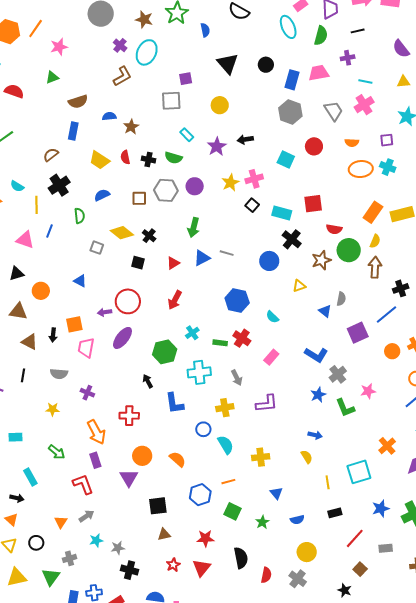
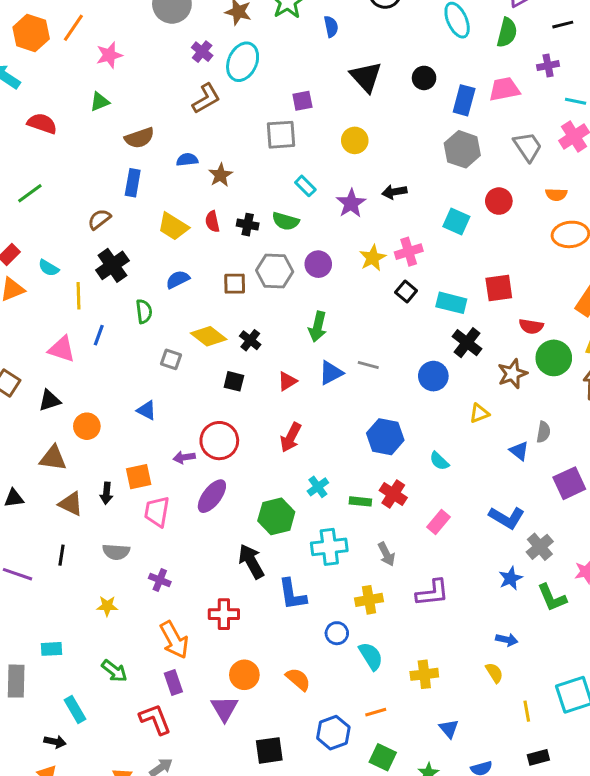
black arrow: (148, 381) -> (251, 561), size x1.6

